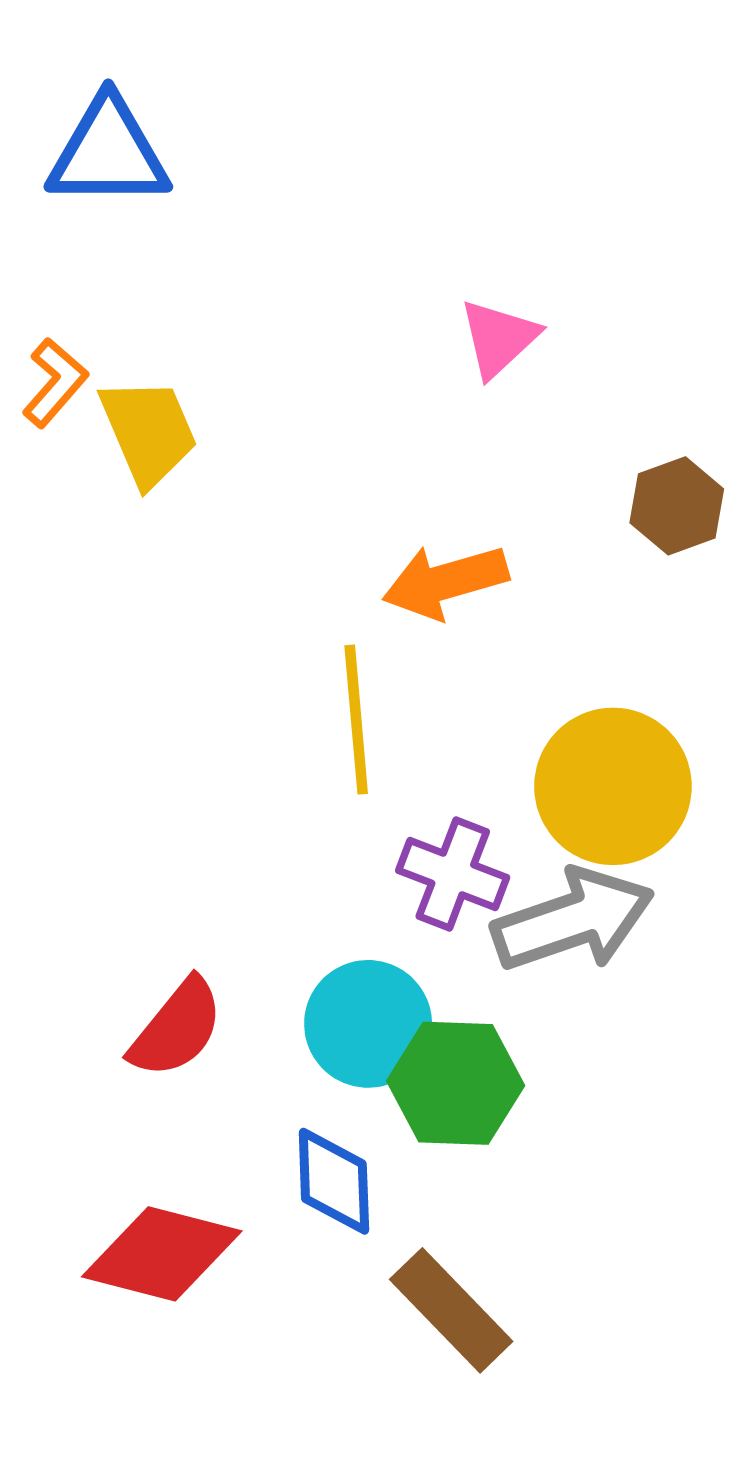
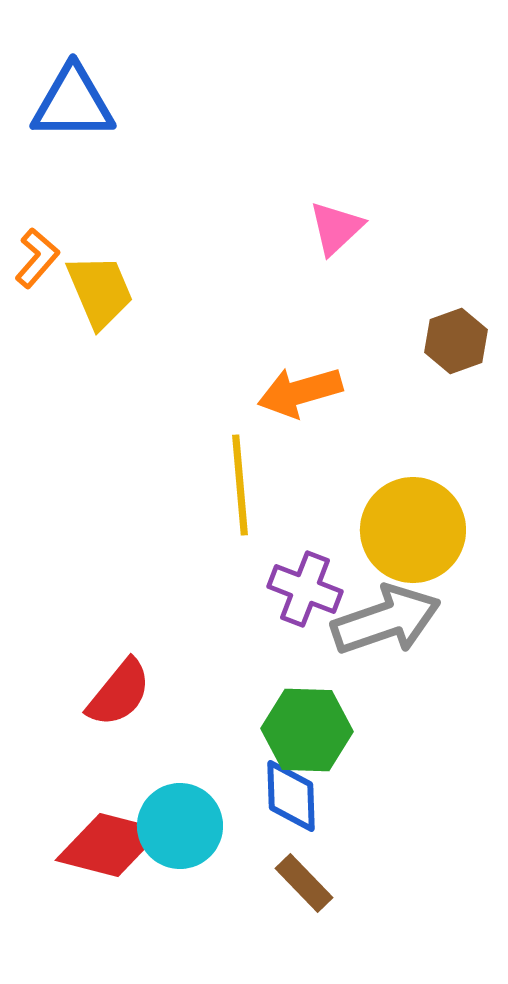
cyan circle: (368, 1024) -> (180, 826), moved
blue diamond: (334, 1181) -> (291, 796), moved
brown rectangle: (451, 1310) -> (304, 883), size x0.7

